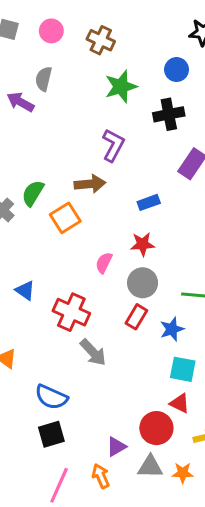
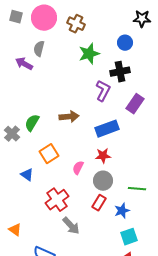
pink circle: (51, 31) -> (44, 18), size x1.6
purple L-shape: (113, 145) -> (103, 91), moved
blue rectangle: (149, 202) -> (107, 129), size x1.6
orange square: (65, 218) -> (49, 154), moved
blue triangle: (25, 291) -> (27, 175), moved
red cross: (71, 312) -> (57, 200), turned 30
cyan square: (183, 369) -> (129, 237), turned -30

